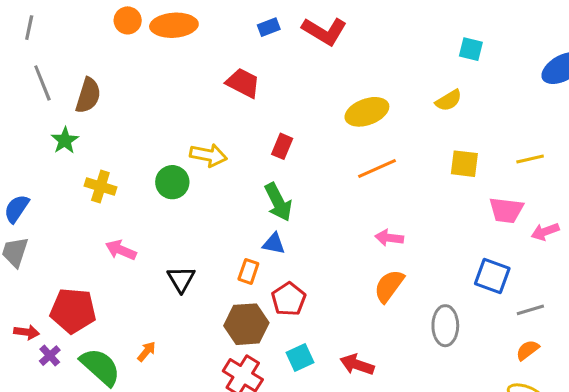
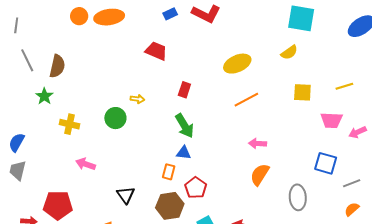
cyan square: (471, 49) -> (301, 18), size x1.8
yellow arrow: (208, 155) -> (137, 99), size x0.6
black triangle: (181, 279) -> (126, 195), moved

